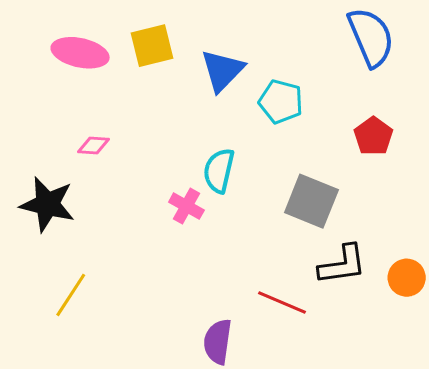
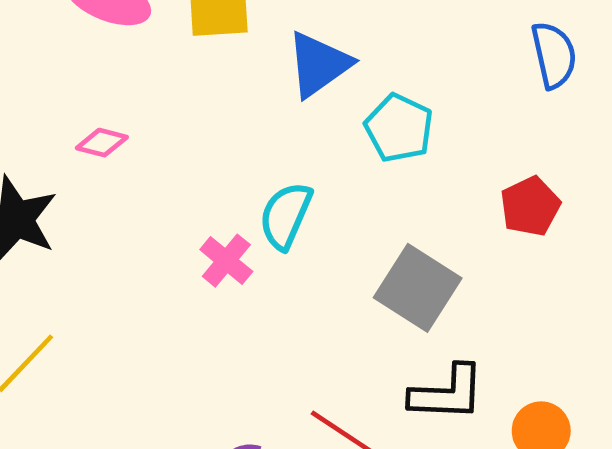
blue semicircle: (371, 37) -> (554, 55), size x0.7

